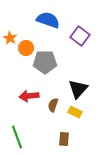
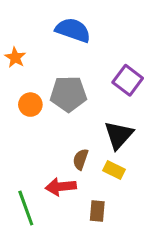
purple square: (80, 36) -> (128, 80), moved
orange circle: (26, 48) -> (30, 105), moved
red arrow: (29, 96) -> (61, 187), moved

